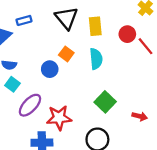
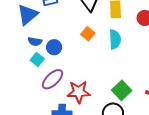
blue circle: (50, 69) -> (54, 47), moved
green square: (105, 102) -> (122, 90), moved

